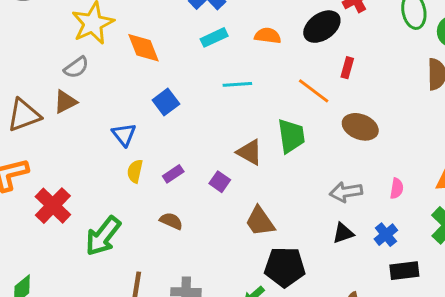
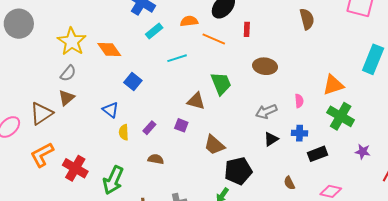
orange line: (314, 91) -> (214, 39), moved
blue cross: (386, 235) -> (300, 133), turned -35

